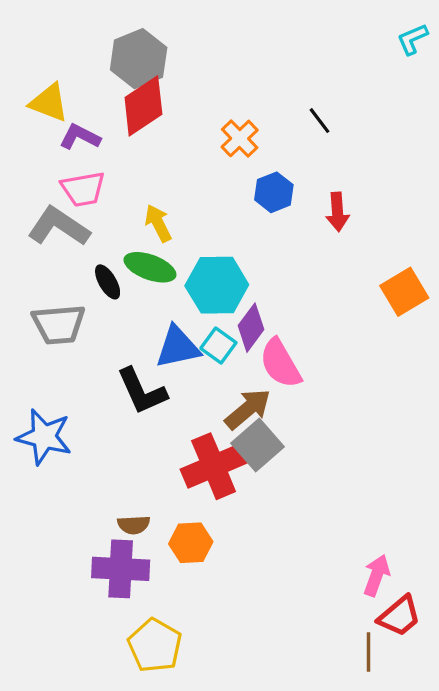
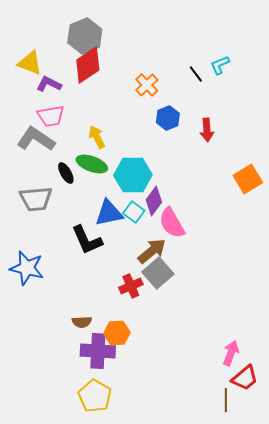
cyan L-shape: (412, 39) -> (220, 65), moved
red cross: (214, 466) -> (131, 286), size x0.6
purple cross: (121, 569) -> (98, 351), moved

